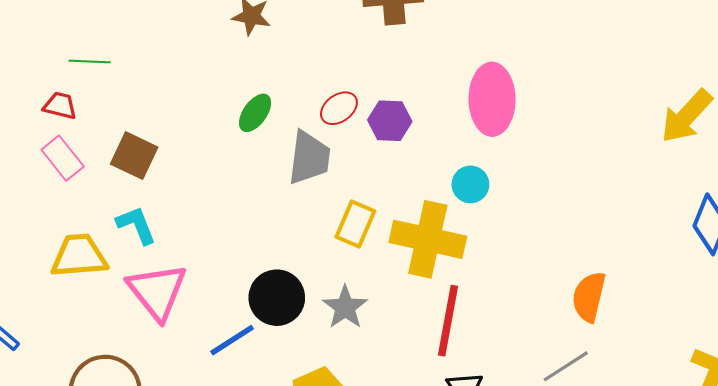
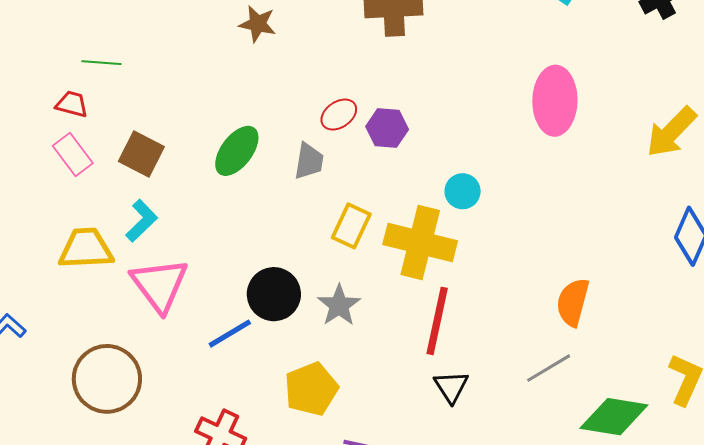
pink ellipse: (492, 99) -> (555, 101), moved
green ellipse: (255, 113) -> (237, 151), moved, size x1.4
gray trapezoid: (309, 158) -> (309, 161), size x0.7
cyan L-shape: (136, 225) -> (142, 221), turned 66

